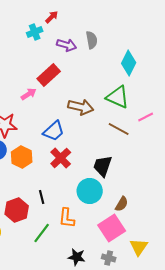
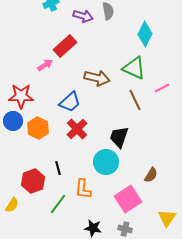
brown line: (119, 129) -> (135, 100), turned 35
brown semicircle: (122, 204) -> (151, 175), moved
yellow triangle: (139, 247) -> (167, 218), moved

